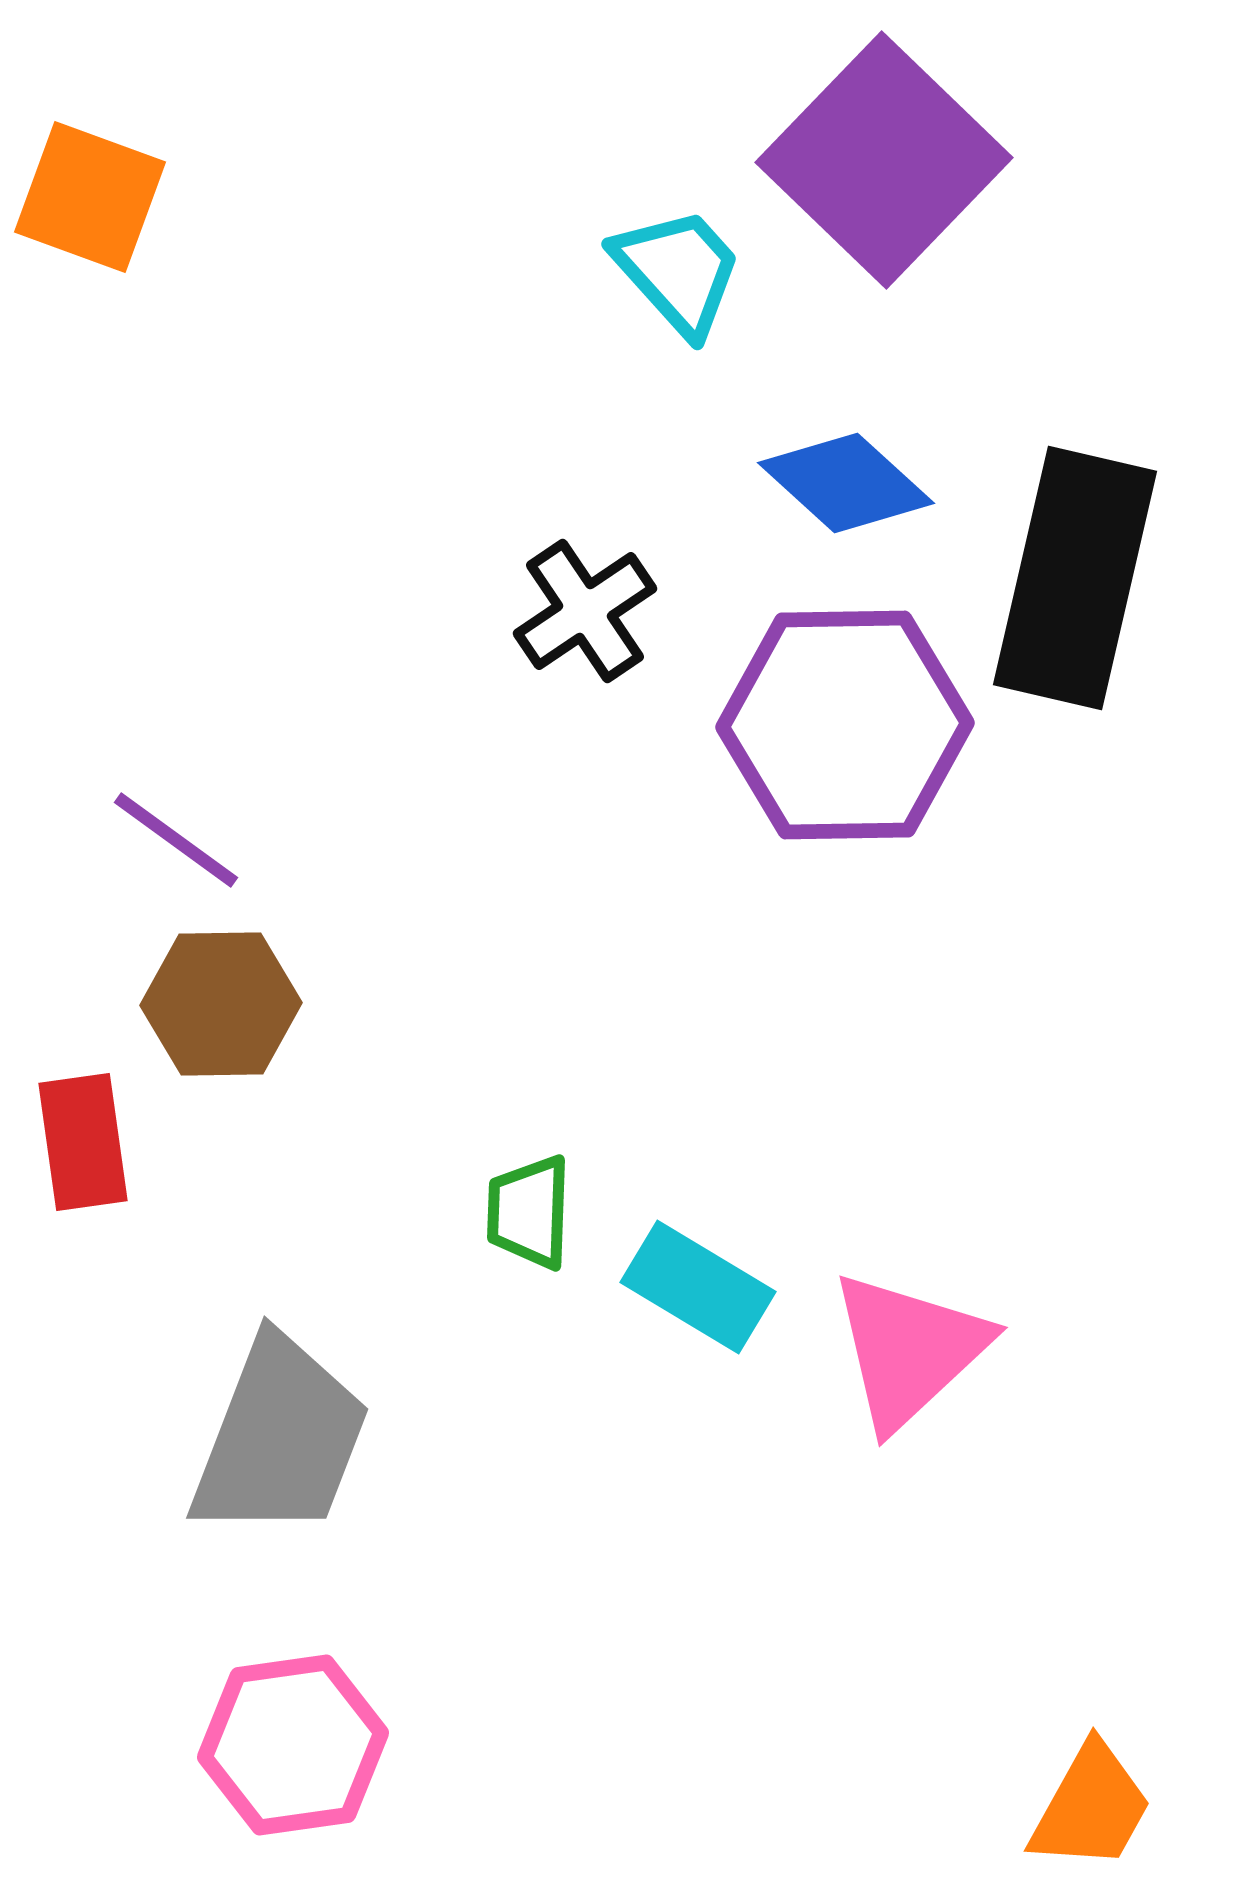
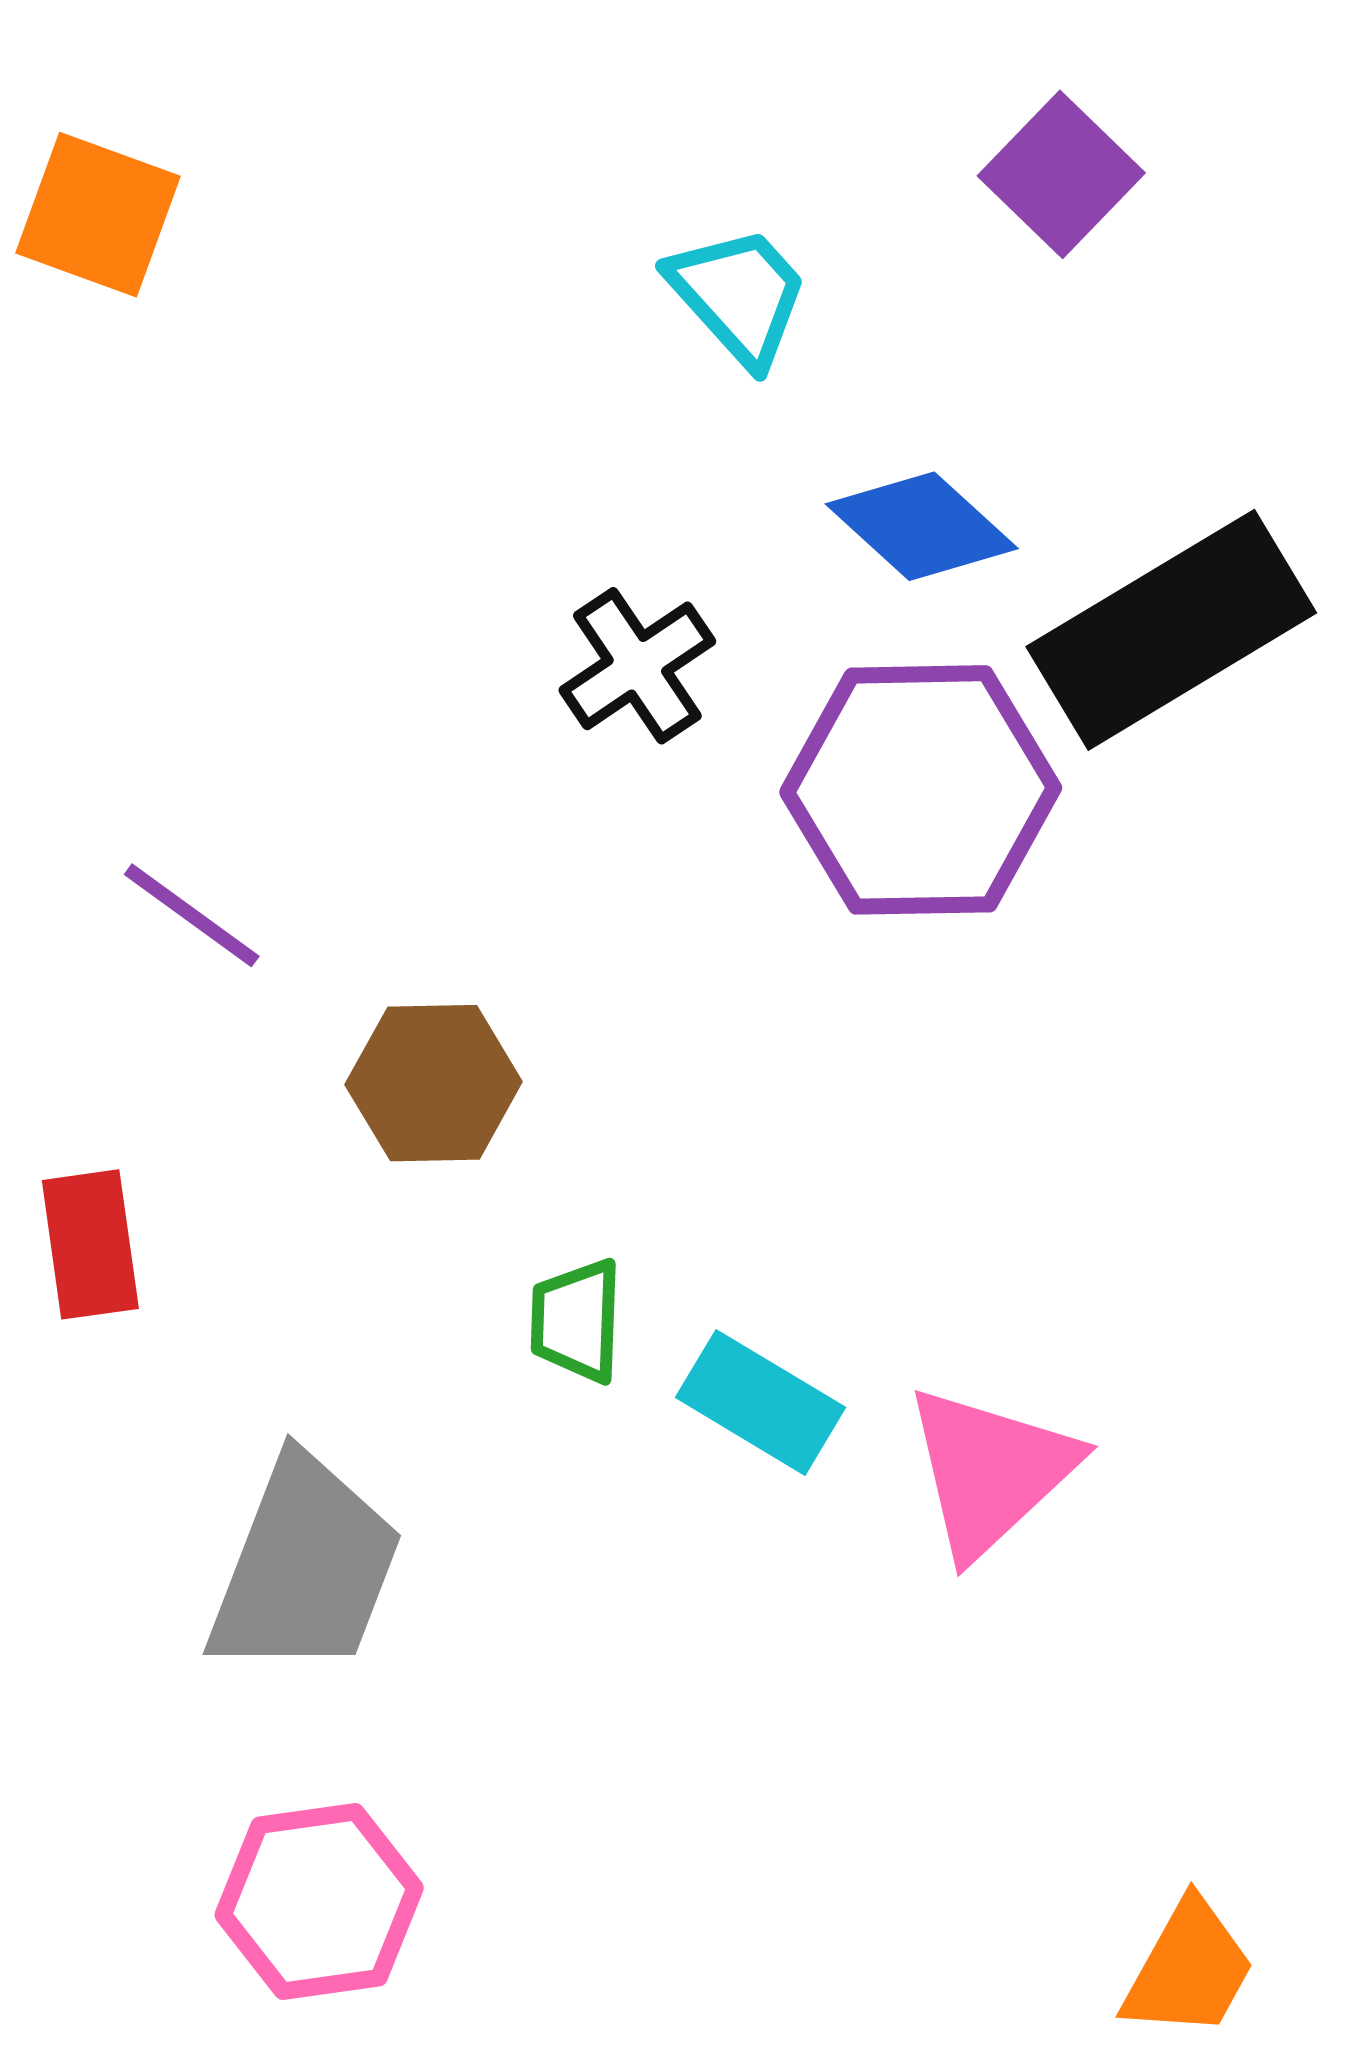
purple square: (884, 160) -> (1061, 174), moved, size x0.6
black rectangle: (1075, 578) -> (1171, 630), turned 46
brown hexagon: (221, 1004) -> (434, 1083), moved

